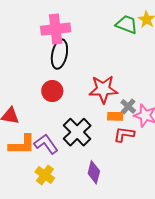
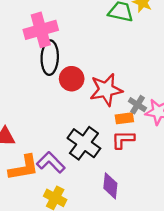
red circle: (52, 91) -> (72, 79), moved
red L-shape: (124, 134) -> (123, 140), moved

